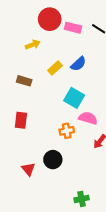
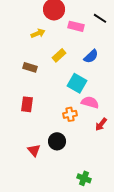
pink rectangle: (73, 28) -> (76, 26), moved
blue semicircle: (78, 64) -> (91, 56), moved
green cross: (82, 199) -> (84, 178), turned 32

